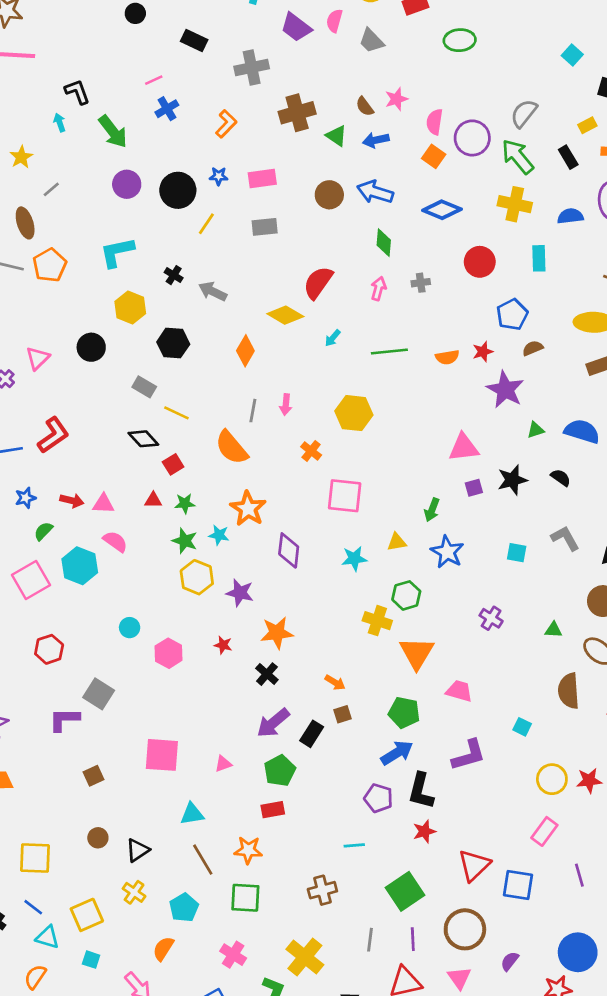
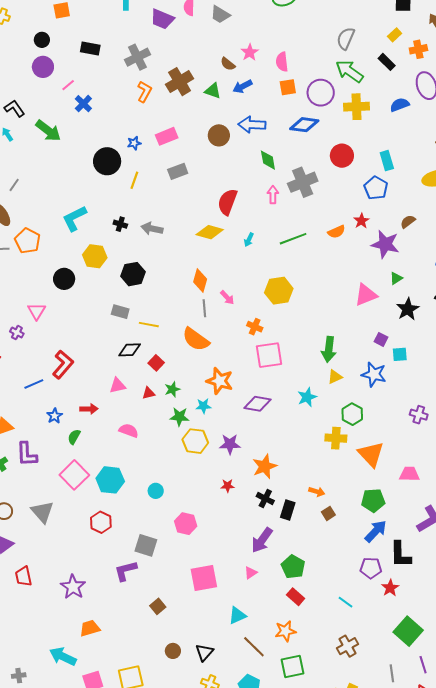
orange L-shape: (226, 124) -> (144, 92), moved
purple circle: (472, 138) -> (321, 93), moved
orange square: (434, 156) -> (288, 87), turned -30
purple circle: (127, 184) -> (43, 67), moved
cyan rectangle: (539, 258) -> (387, 161), moved
gray cross: (421, 283) -> (303, 182), size x2.0
black circle: (91, 347) -> (64, 279), moved
brown semicircle: (533, 348) -> (408, 222), moved
orange diamond: (245, 351) -> (200, 280), moved
pink arrow: (286, 405) -> (227, 298), turned -35
green triangle: (536, 430) -> (396, 278), moved
black diamond: (143, 439) -> (130, 350), turned -35
purple square: (474, 488) -> (381, 339), moved, turned -32
pink square: (345, 496) -> (269, 355), moved
pink triangle: (103, 504) -> (118, 386), moved
green arrow: (432, 510) -> (329, 349), moved, size x1.4
purple diamond: (289, 550) -> (257, 404), turned -72
cyan square: (517, 553) -> (400, 354), moved
cyan hexagon: (80, 566) -> (110, 480), moved
pink hexagon: (169, 653) -> (186, 524), moved
purple arrow: (273, 723) -> (262, 540), moved
black rectangle: (312, 734) -> (288, 510), moved
red rectangle: (273, 810) -> (296, 597), turned 66
red star: (424, 831) -> (390, 588), moved
cyan line: (354, 845) -> (345, 602), moved, turned 56

